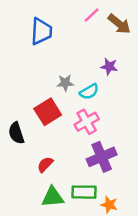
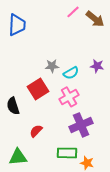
blue trapezoid: (41, 31) -> (17, 25), moved
purple star: (109, 67) -> (97, 66), moved
green triangle: (53, 197) -> (18, 157), moved

